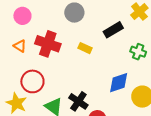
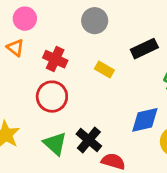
red cross: (48, 44) -> (55, 59), size x0.7
orange triangle: (20, 46) -> (15, 48), moved
red circle: (32, 81) -> (52, 97), moved

